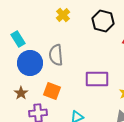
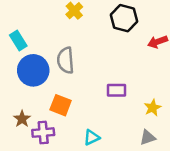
purple rectangle: (97, 79) -> (117, 90), size x0.7
brown star: (21, 93) -> (22, 119), moved

